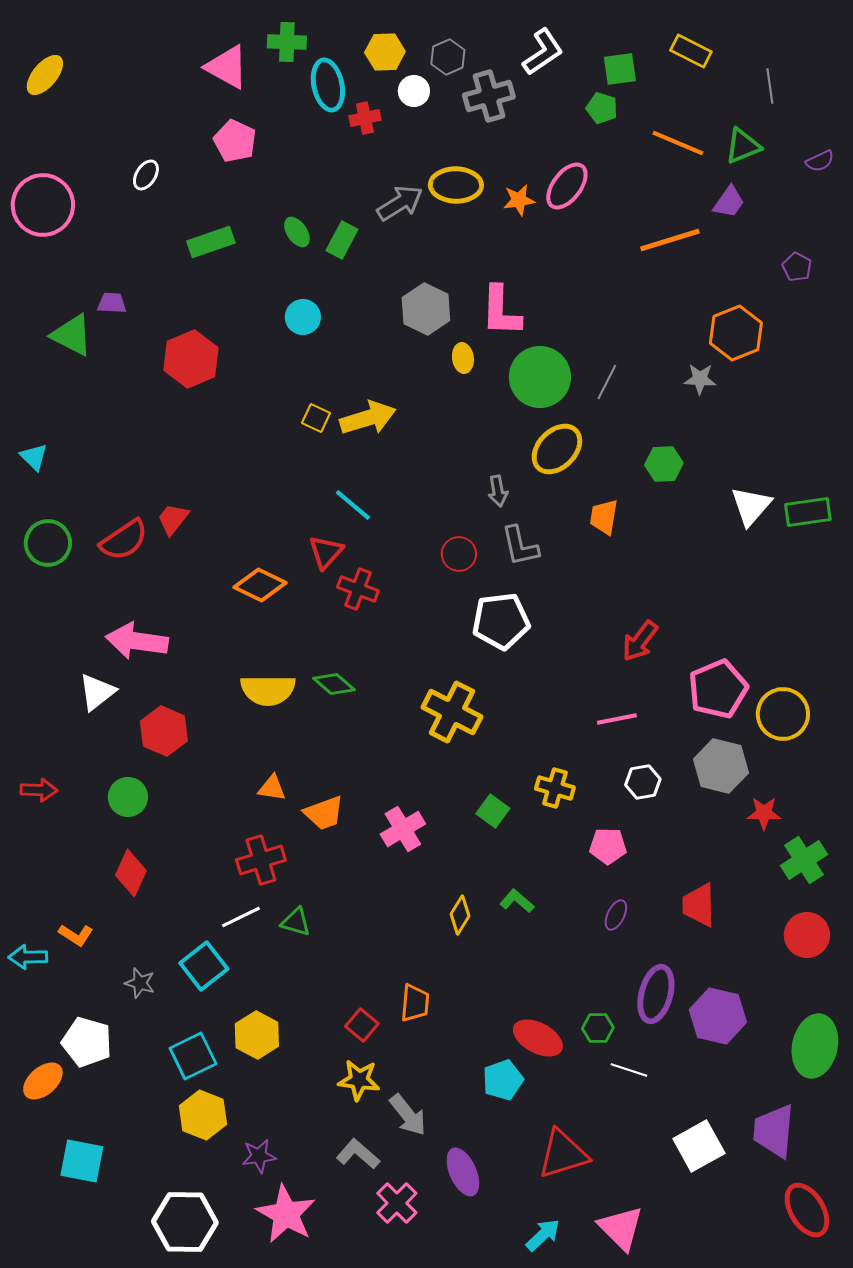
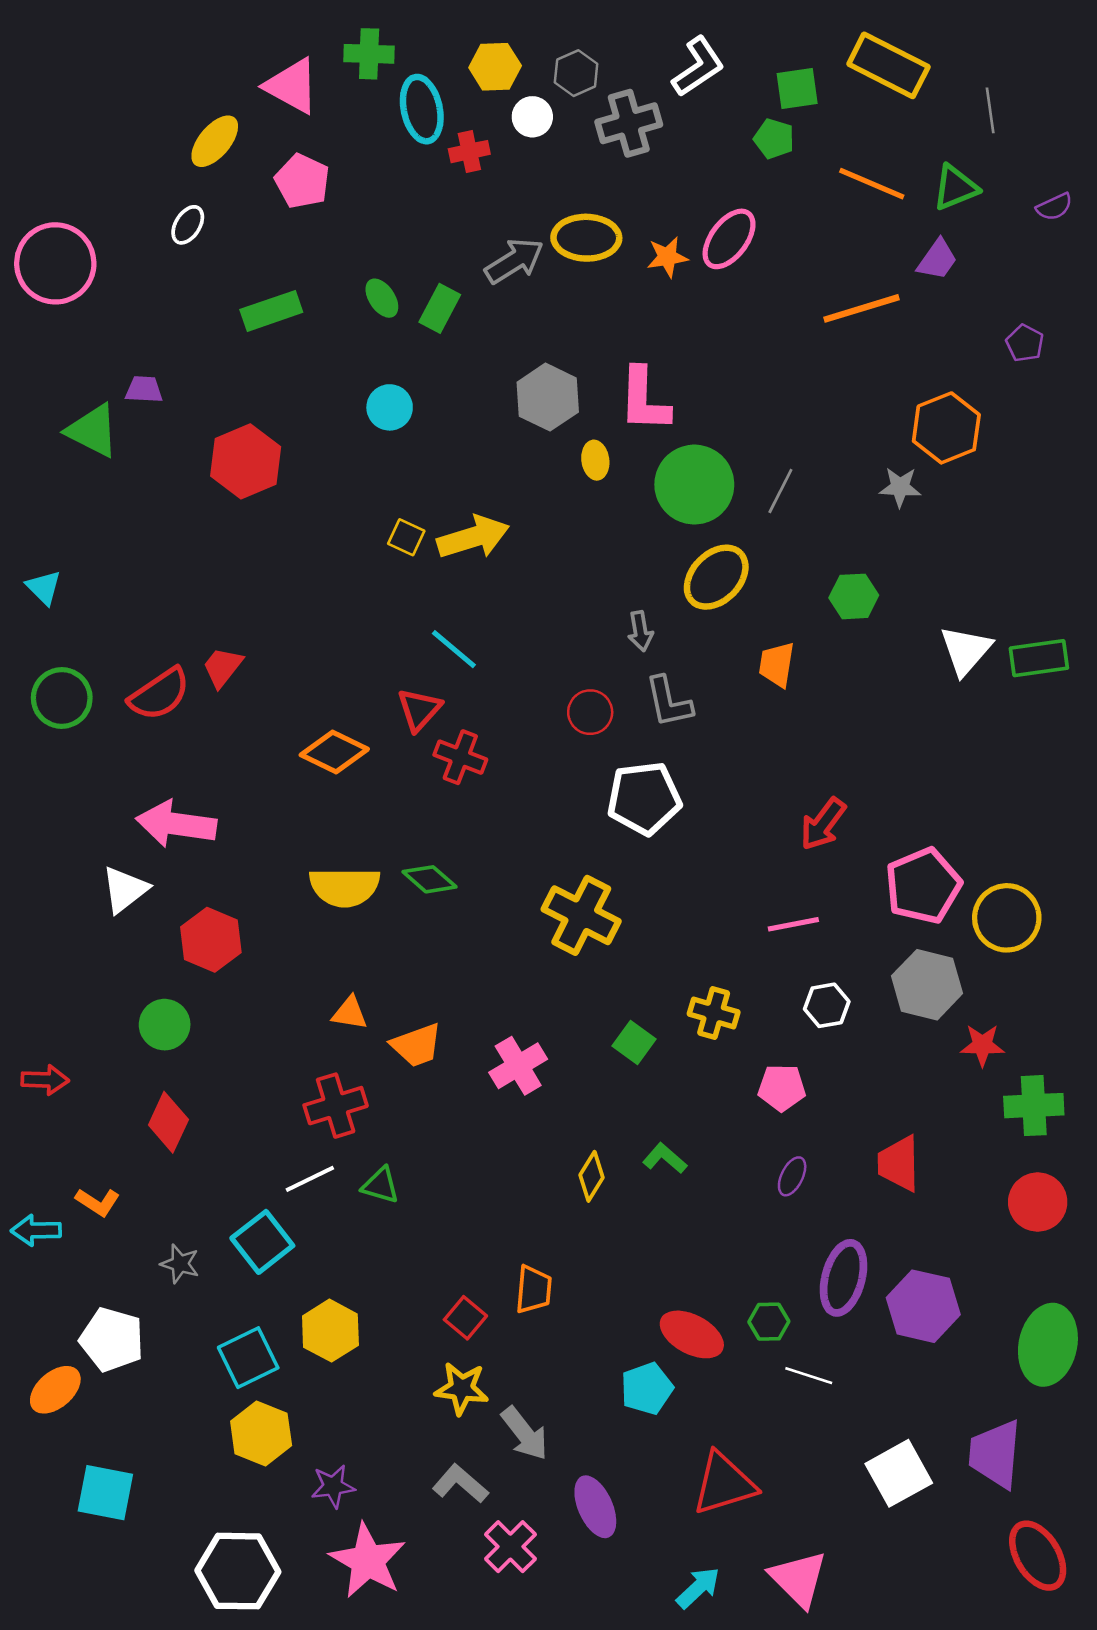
yellow rectangle: (691, 51) -> (888, 65), size x1.5
yellow ellipse: (45, 75) -> (215, 141), moved
red arrow: (39, 790) -> (45, 1080), moved
green cross: (804, 860) -> (1034, 1106), turned 30

